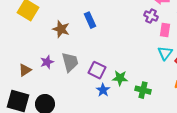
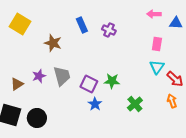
purple cross: (151, 16) -> (109, 30), moved
blue rectangle: (90, 20) -> (82, 25), moved
green star: (120, 78) -> (112, 81), moved
green cross: (143, 90) -> (135, 104), turned 35

